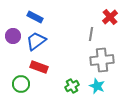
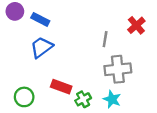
red cross: (110, 17) -> (136, 25), moved
purple circle: (13, 36) -> (15, 11), moved
red rectangle: (39, 67) -> (61, 87), moved

